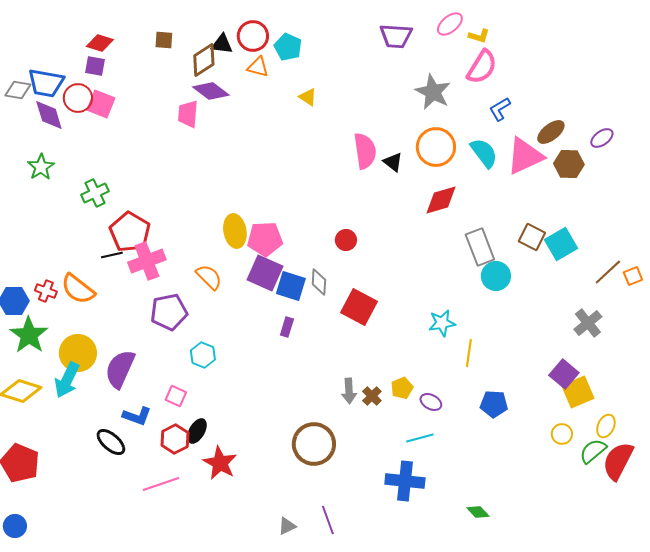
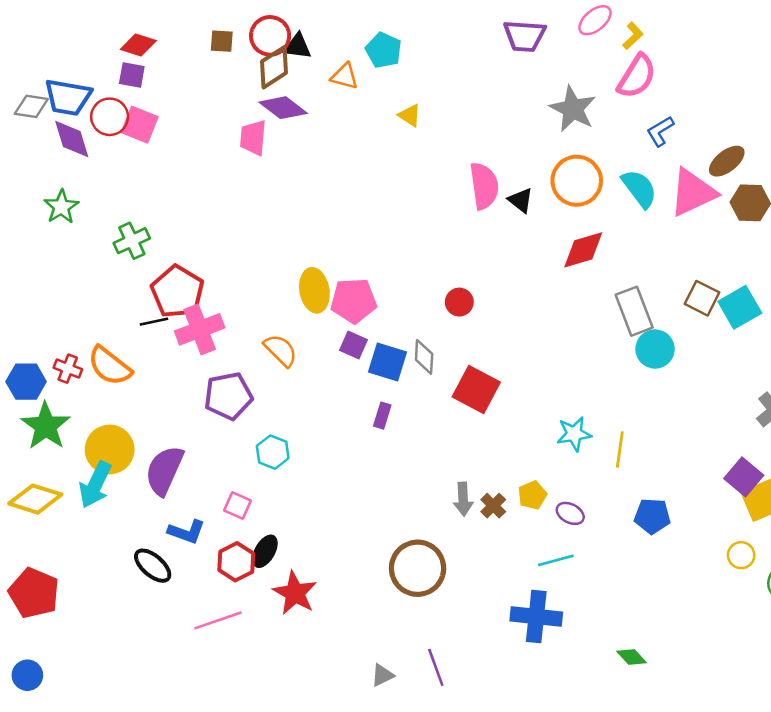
red circle: (253, 36) -> (270, 36), moved
yellow L-shape: (479, 36) -> (633, 36), turned -60
purple square: (265, 273) -> (354, 345), size x0.6
cyan star: (442, 323) -> (574, 434), moved

